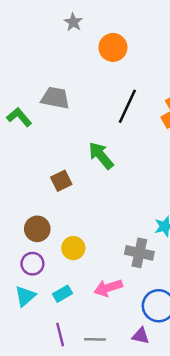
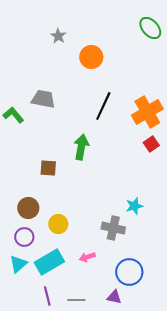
green arrow: (101, 156) -> (81, 147), turned 50
brown square: (61, 181) -> (48, 168), turned 30
pink arrow: (108, 288) -> (87, 257), size x0.7
cyan rectangle: (62, 294) -> (49, 262), size x1.8

